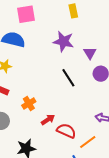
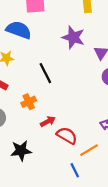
black line: (68, 78) -> (45, 73), moved

